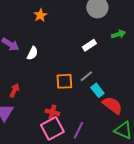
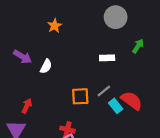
green arrow: (118, 34) -> (138, 46), turned -40
white rectangle: (89, 45) -> (107, 58), turned 32
red semicircle: (112, 105) -> (132, 101), moved

